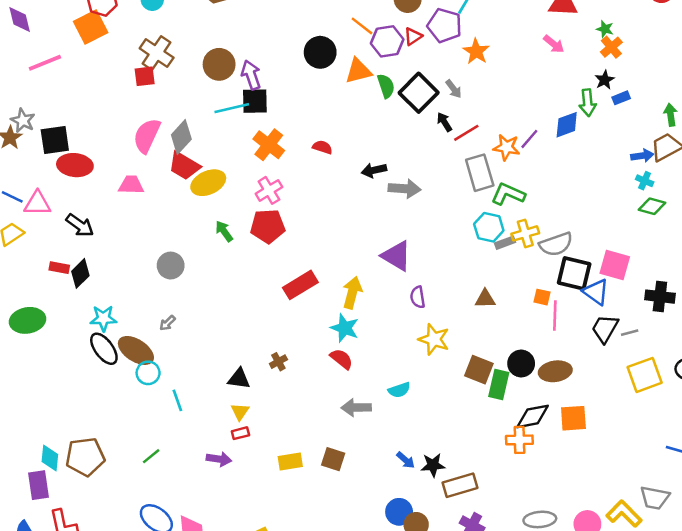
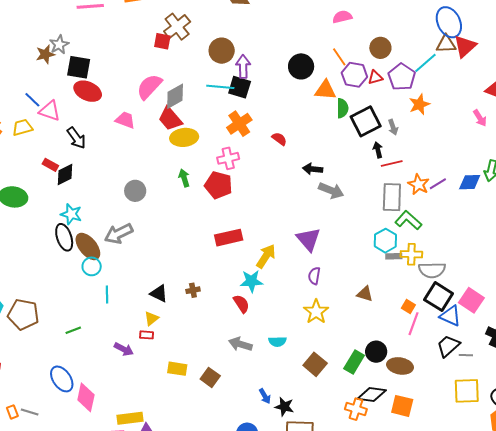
blue triangle: (596, 292) -> (450, 316), turned -30
gray arrow: (168, 323) -> (119, 234), size x2.0
cyan star: (345, 328) -> (251, 281), turned 30
brown square: (479, 370) -> (315, 364), moved

